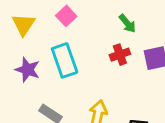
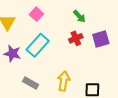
cyan rectangle: (65, 60) -> (38, 45), turned 65

